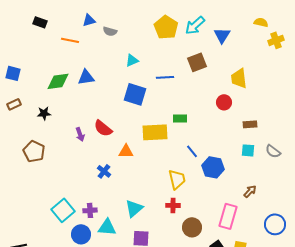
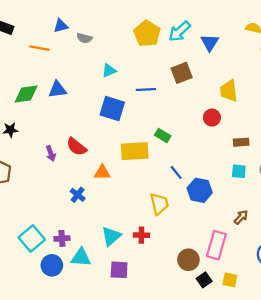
green rectangle: (180, 118) -> (163, 135), turned 32
red cross: (173, 205) -> (141, 235), moved
brown circle: (192, 227) -> (188, 260), moved

